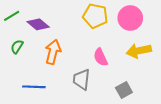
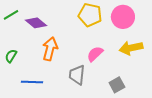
green semicircle: (17, 47) -> (11, 56), moved
pink semicircle: (101, 57) -> (95, 54), turned 72

